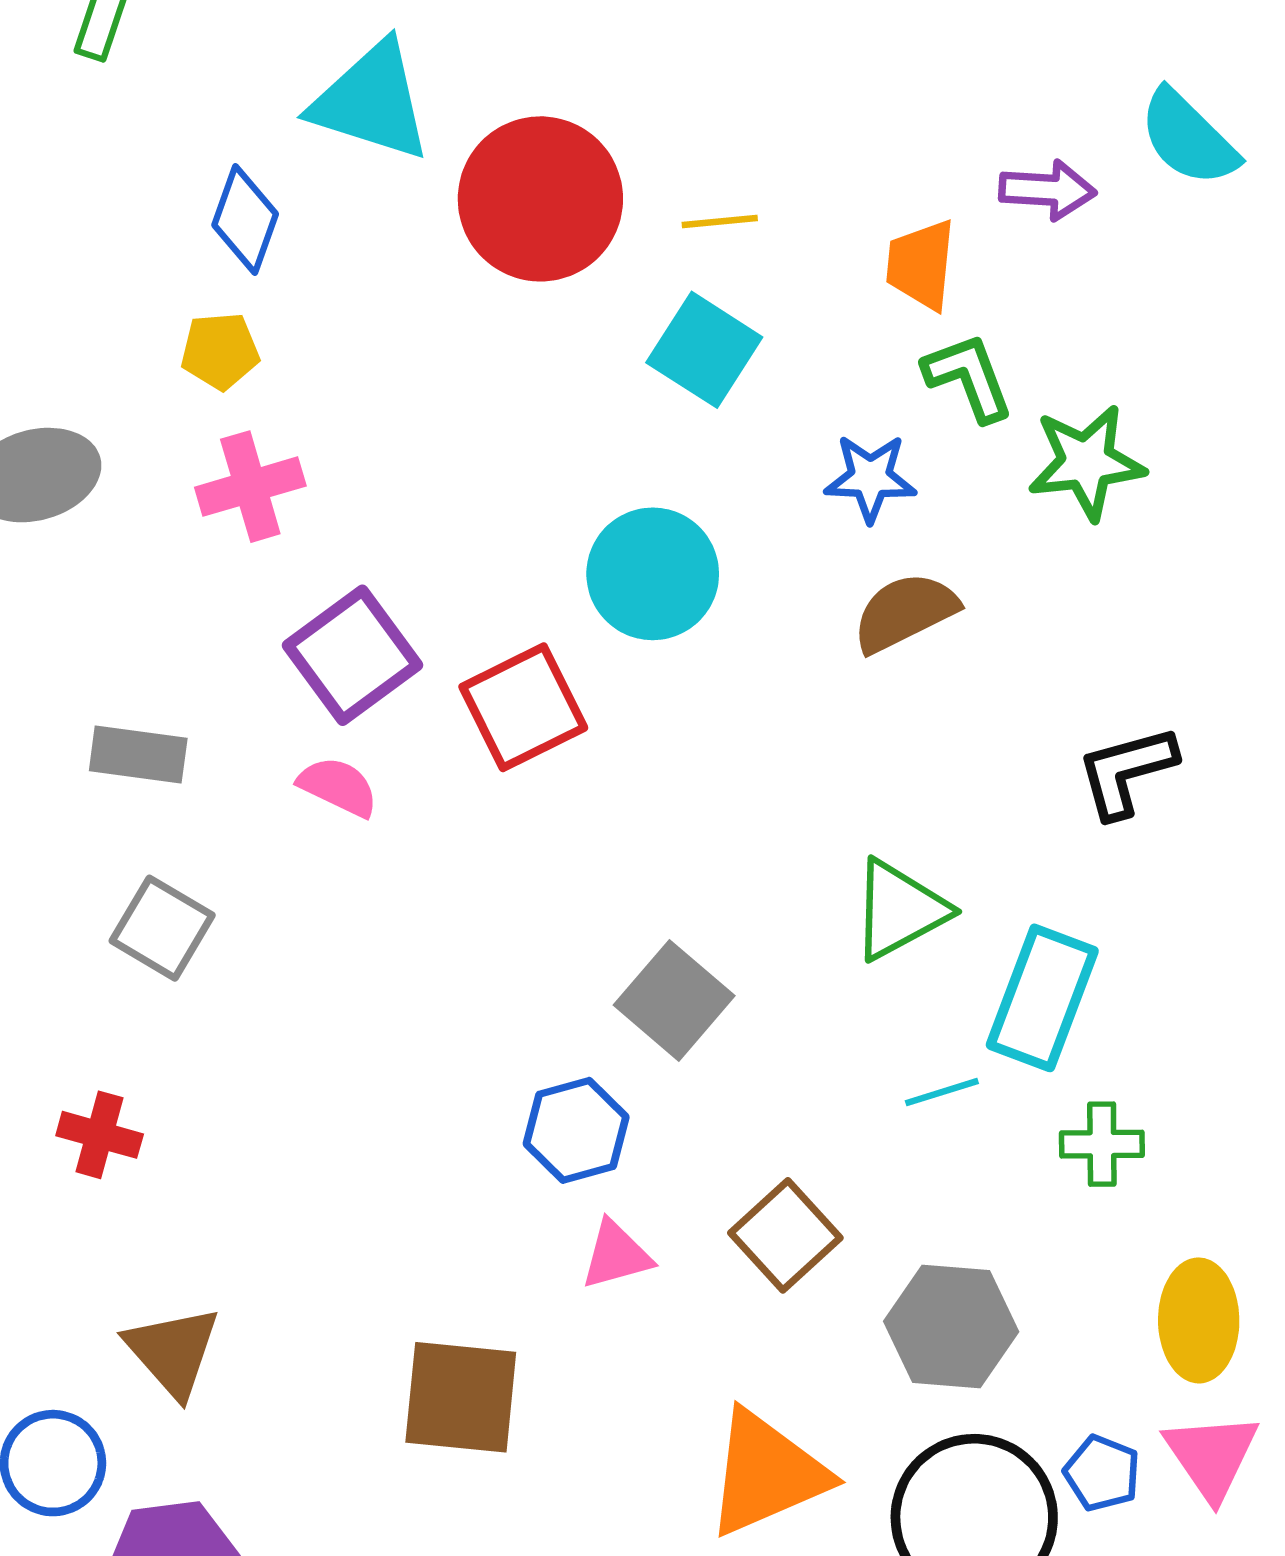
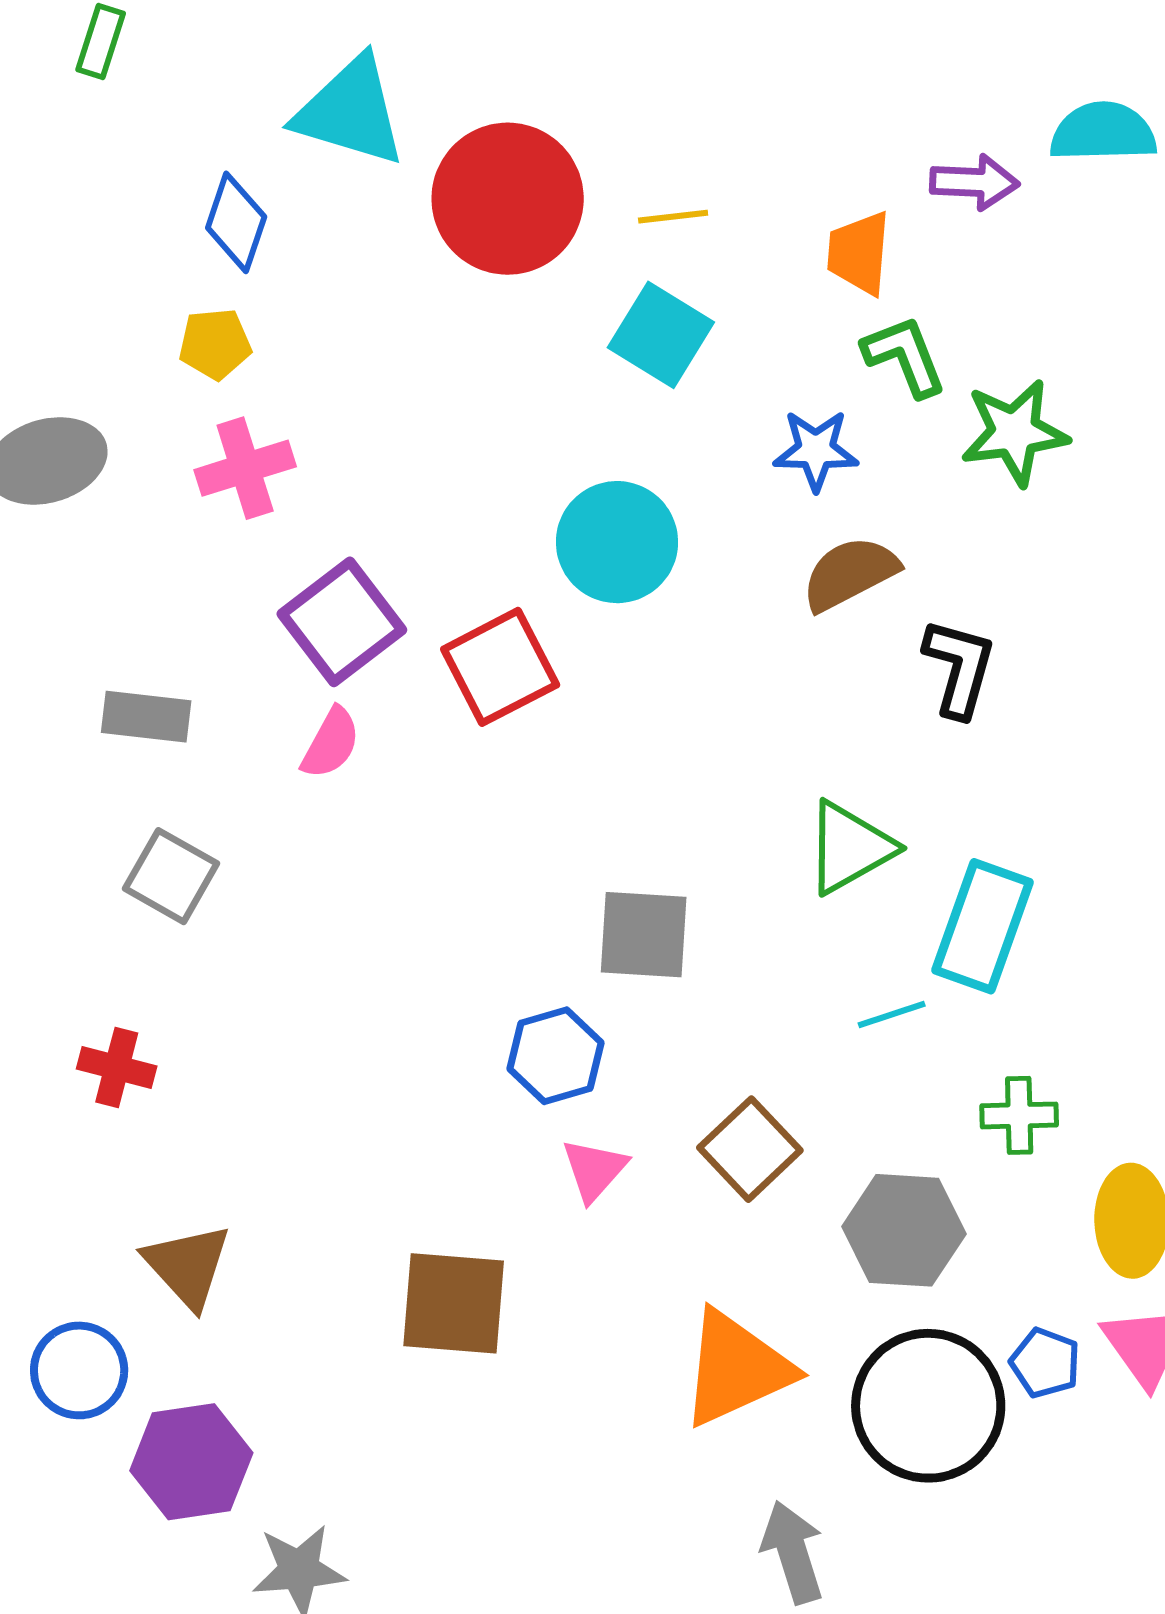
cyan semicircle: (1188, 138) -> (1103, 132), turned 135
black L-shape: (1126, 771) -> (959, 668), moved, turned 122
pink semicircle: (338, 787) -> (331, 743), turned 94
gray square: (674, 1000) -> (644, 935), turned -36
green cross: (1102, 1144) -> (1019, 1115), moved
pink triangle: (616, 1255) -> (594, 1170), turned -32

